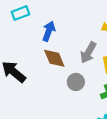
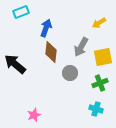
brown diamond: (54, 58) -> (51, 52), turned 30

